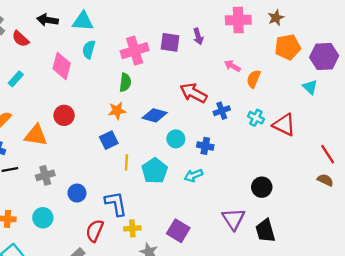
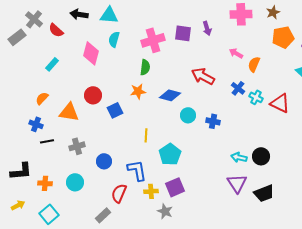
blue cross: (222, 111) -> (238, 88), moved, turned -32
blue square: (109, 140) -> (115, 110), moved
cyan pentagon: (155, 171) -> (170, 154), moved
cyan arrow: (194, 175) -> (239, 157), moved, turned 35
purple square: (178, 231) -> (175, 187), moved, turned 36
black trapezoid: (265, 231) -> (264, 193), turned -95

